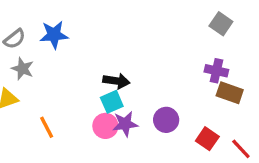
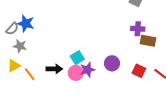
blue star: (54, 35) -> (26, 23), moved, turned 30
black arrow: (116, 81) -> (54, 69), moved
orange line: (47, 127) -> (30, 74), moved

